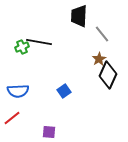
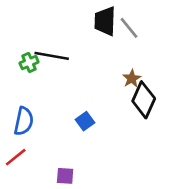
gray line: (102, 34) -> (129, 28), moved
blue semicircle: (18, 91) -> (24, 121), turned -75

